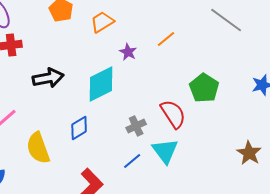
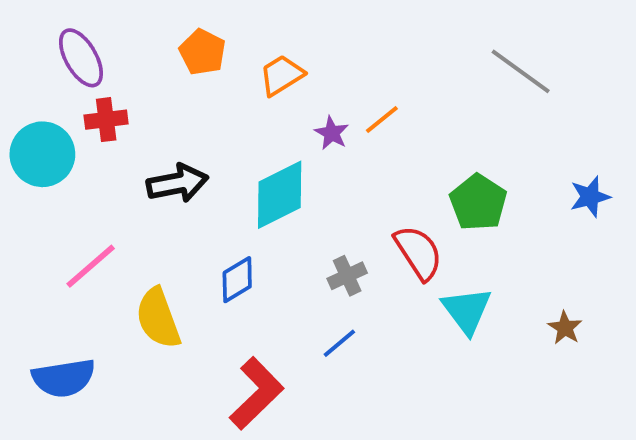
orange line: (166, 39) -> (382, 120), moved
cyan triangle: (165, 151) -> (467, 310), moved
brown star: (249, 153) -> (565, 328), size x0.7

